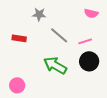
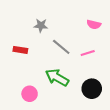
black circle: (89, 61) -> (92, 89), moved
pink circle: (17, 85) -> (30, 94), moved

